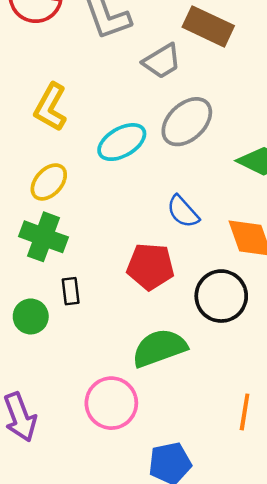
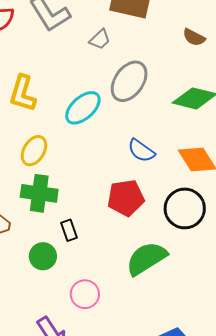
gray trapezoid: (162, 61) -> (100, 39), size x0.7
pink circle: (111, 403) -> (85, 294), moved, size x0.7

